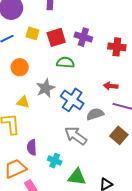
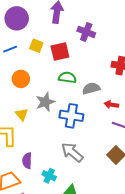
purple cross: (83, 37) -> (86, 32), moved
blue cross: (72, 100) -> (71, 116), turned -30
yellow triangle: (23, 102) -> (22, 114), turned 32
gray semicircle: (95, 114) -> (91, 88), moved

